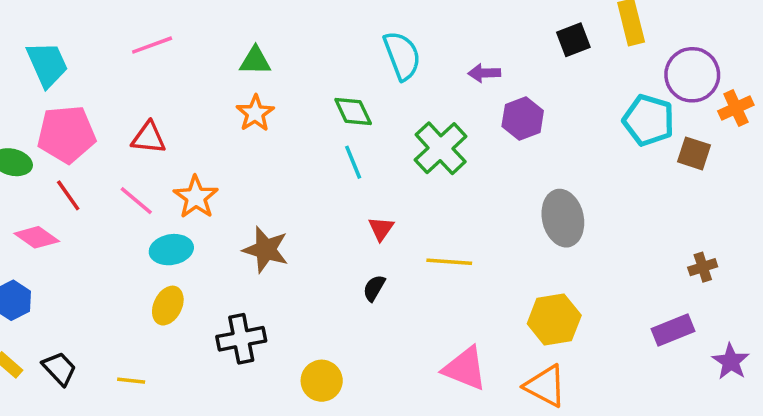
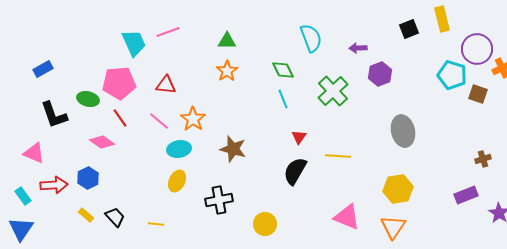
cyan trapezoid: (47, 64) -> (134, 43), moved
black semicircle: (374, 288) -> (295, 171), size x1.8
orange triangle: (545, 386) -> (393, 227), turned 36

